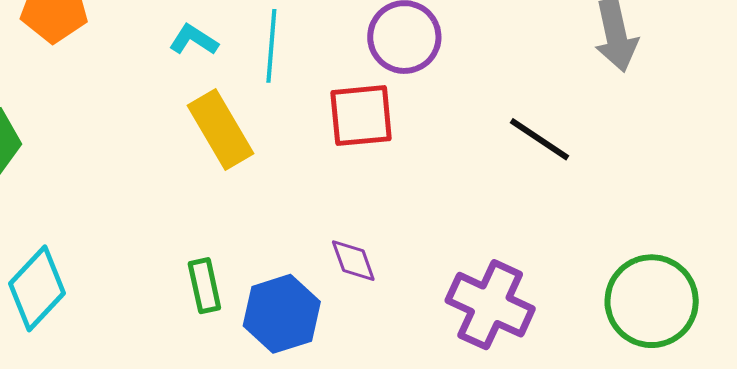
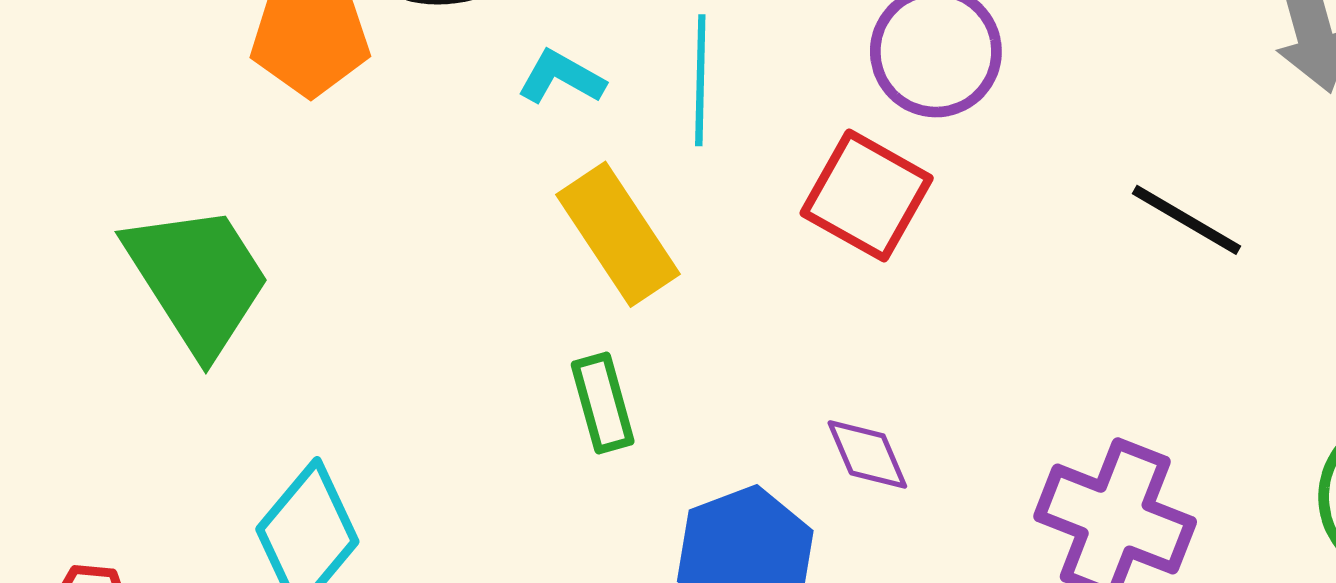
red square: (361, 116) -> (867, 196), turned 38
green rectangle: (204, 286) -> (603, 403), moved

